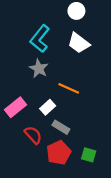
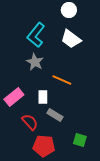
white rectangle: (48, 107) -> (43, 97), turned -48
red pentagon: (59, 153) -> (44, 146), moved, turned 30

